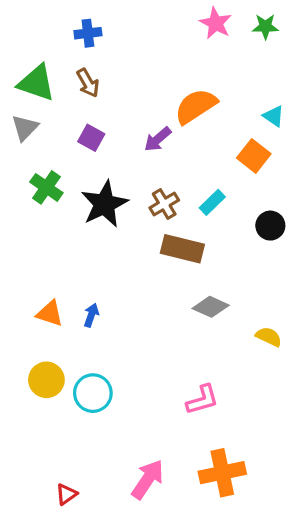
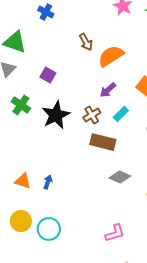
blue cross: (88, 33) -> (46, 12), turned 35
brown arrow: (88, 83) -> (86, 42), moved
purple arrow: (158, 139) -> (108, 90), moved

